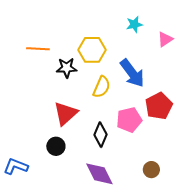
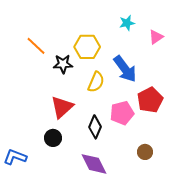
orange line: (38, 49) -> (36, 46), turned 40
brown circle: (151, 170) -> (145, 152), moved

